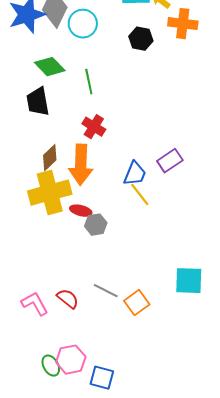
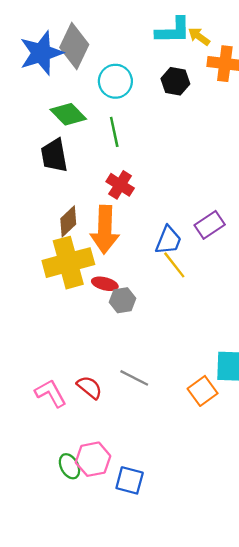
cyan circle: (83, 24) -> (115, 81), moved
orange square: (137, 303) -> (203, 391), moved

